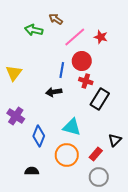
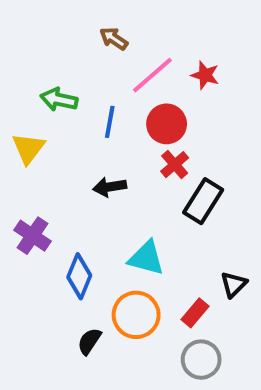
green arrow: (34, 30) -> (59, 100), moved
blue line: (62, 70) -> (110, 122), moved
red cross: (86, 81) -> (175, 165), turned 32
black semicircle: (32, 171) -> (89, 341), moved, turned -56

